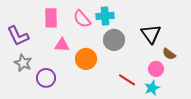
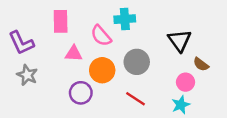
pink semicircle: (82, 19) -> (101, 36), moved
gray circle: (114, 40) -> (137, 62), moved
purple circle: (46, 78) -> (81, 93), moved
red line: (127, 80) -> (136, 99), moved

